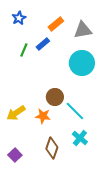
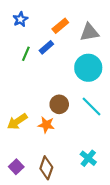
cyan line: (75, 111) -> (91, 106), moved
cyan cross: (80, 138) -> (88, 158), moved
brown diamond: (52, 148) -> (46, 168), moved

